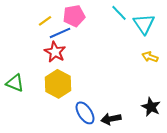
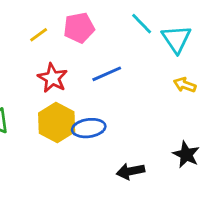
blue line: (60, 33) -> (107, 74), moved
blue ellipse: (85, 113) -> (89, 128), moved, turned -65

